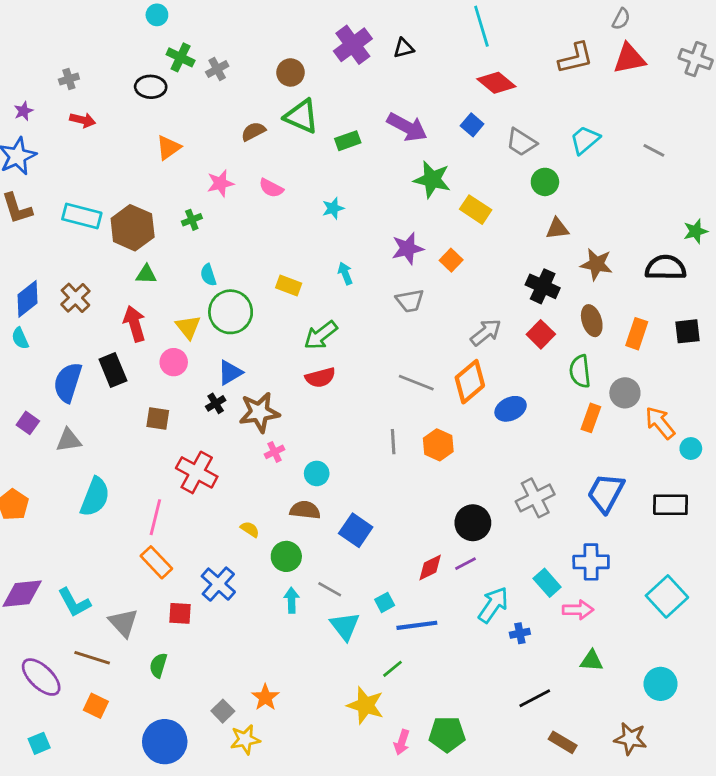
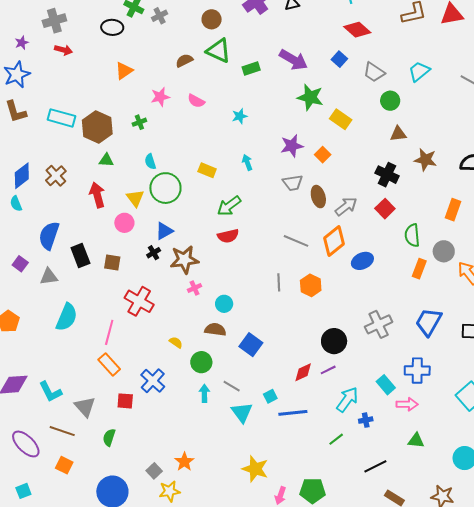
gray cross: (69, 79) -> (54, 21), size x1.6
brown ellipse: (592, 321) -> (318, 197), moved
black rectangle: (113, 370) -> (80, 256), moved
green line: (393, 669) -> (336, 439), moved

